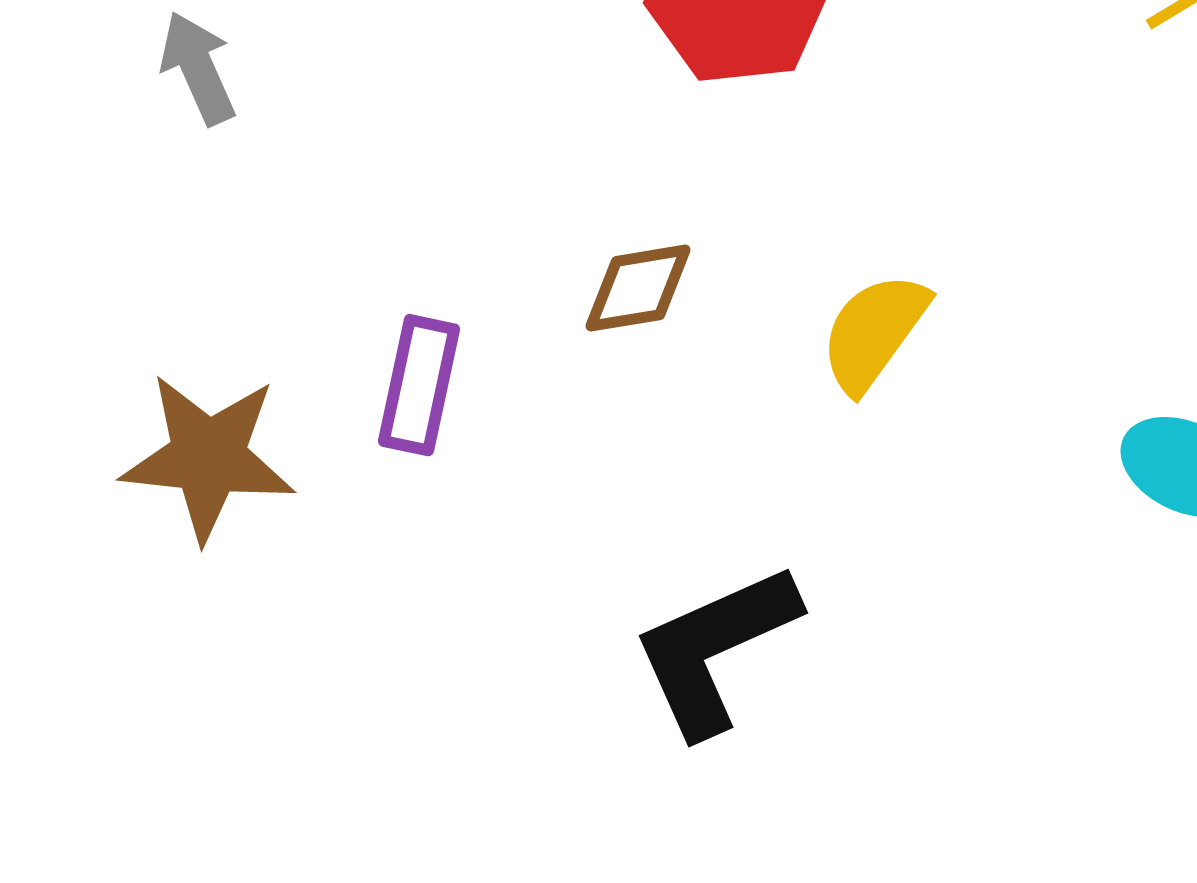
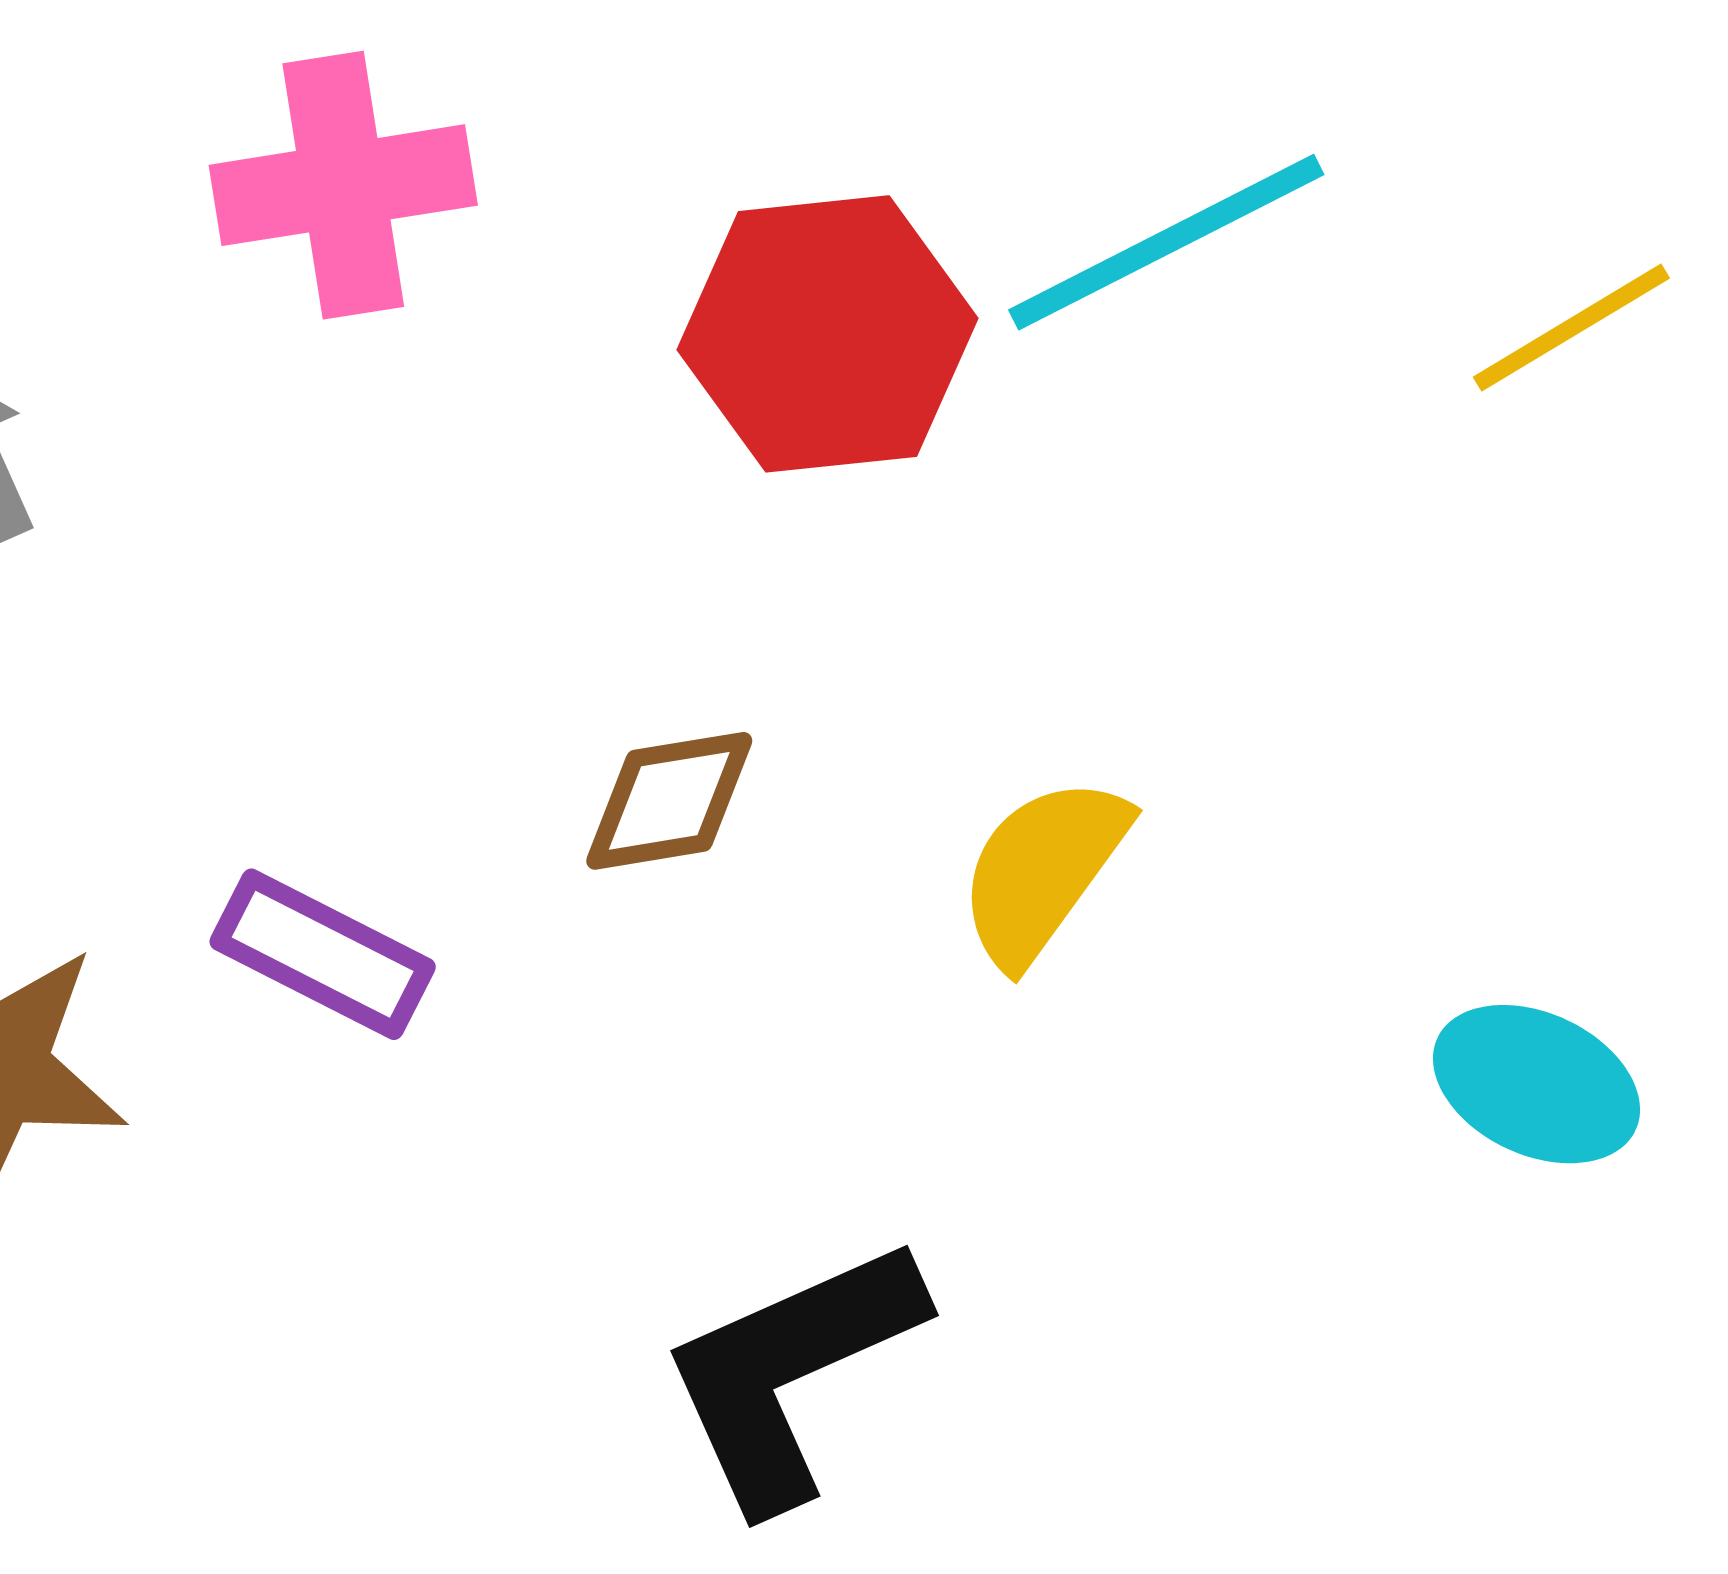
purple rectangle: (419, 385) -> (323, 954), turned -75

